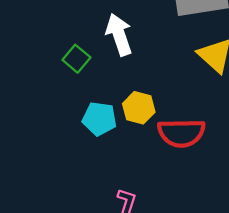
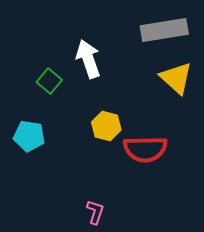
cyan pentagon: (99, 119) -> (29, 136), moved

